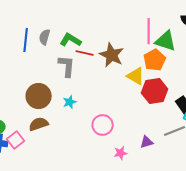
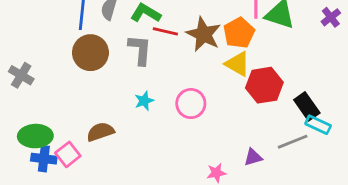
orange pentagon: (155, 60) -> (239, 33), moved
brown circle: (39, 96) -> (90, 53), moved
pink circle: (103, 125) -> (191, 104), moved

